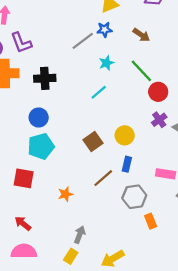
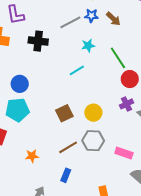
brown arrow: (141, 35) -> (113, 19), moved
black cross: (45, 78) -> (38, 41), moved
blue rectangle: (127, 164) -> (66, 175), moved
gray hexagon: (134, 197) -> (93, 141), moved

